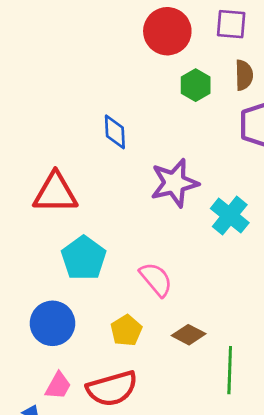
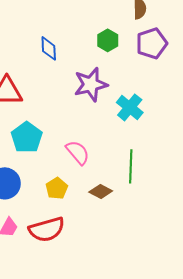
green hexagon: (196, 85) -> (108, 40), moved
green line: (230, 370) -> (131, 166), moved

